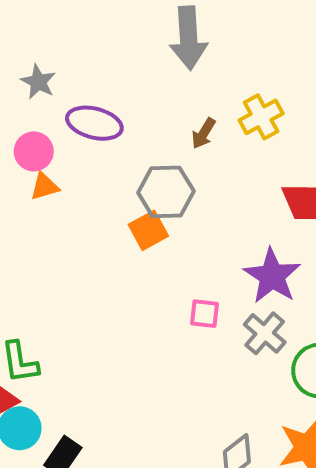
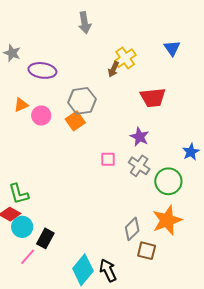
gray arrow: (189, 38) -> (85, 23), size x0.7
brown arrow: (204, 133) -> (113, 69), moved
pink circle: (34, 151) -> (41, 115), moved
purple star: (272, 276) -> (140, 137), size x0.7

